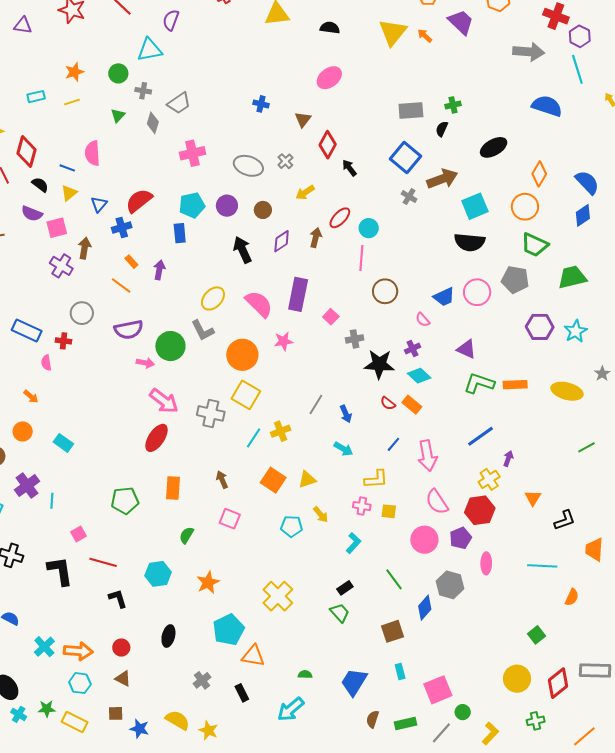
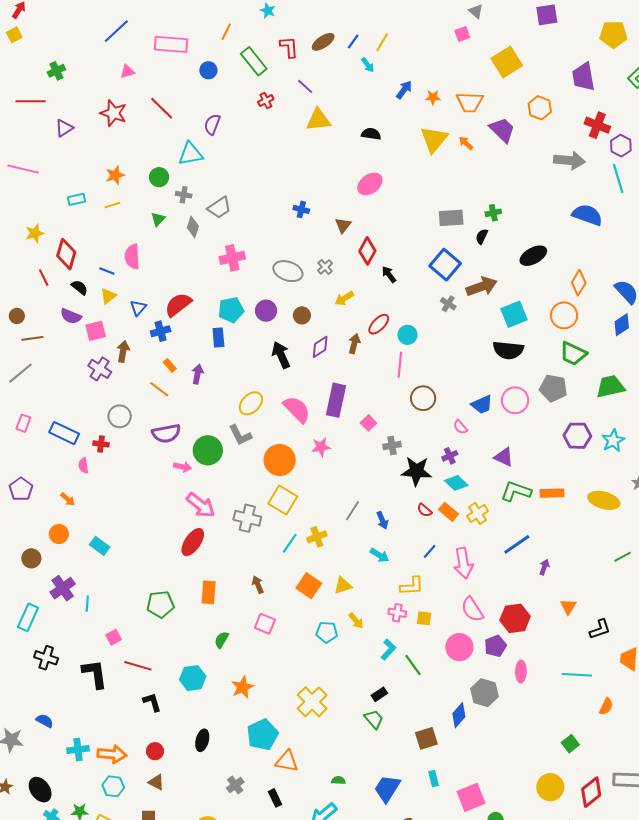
purple triangle: (23, 25) -> (64, 128), turned -42
yellow cross: (489, 479) -> (477, 513), moved
green line: (394, 579) -> (413, 665), moved
cyan cross: (44, 647) -> (78, 749), turned 35

